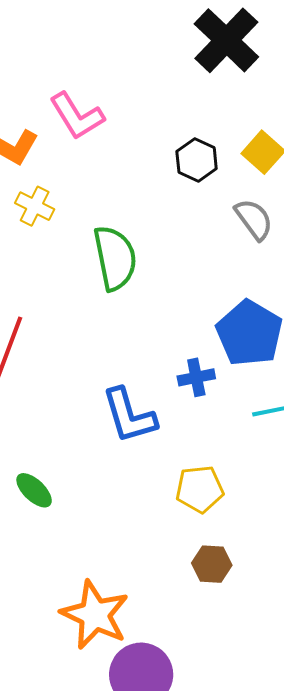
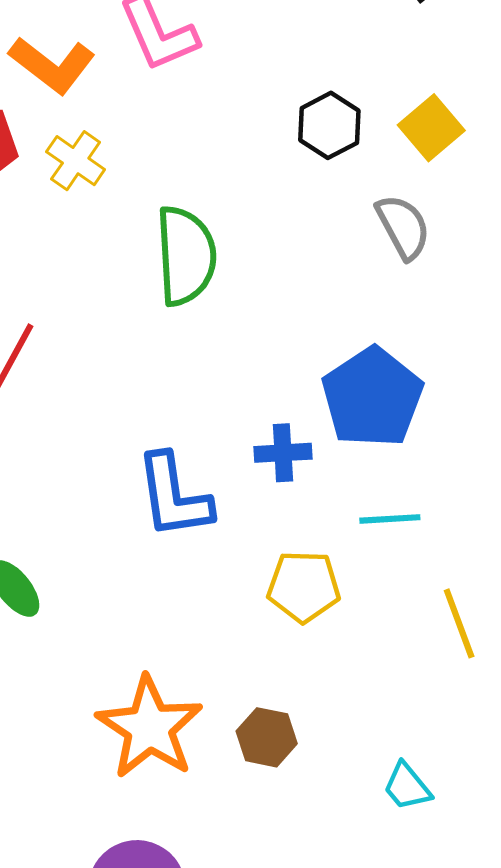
yellow pentagon: (200, 489) -> (304, 586), moved
orange star: (95, 615) -> (150, 728), moved

